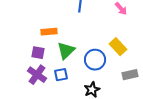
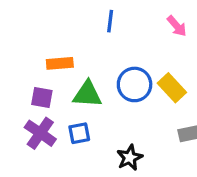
green triangle: (66, 51) -> (87, 94), turned 48
blue circle: (95, 60) -> (135, 84), moved

